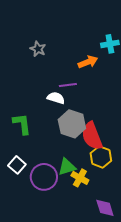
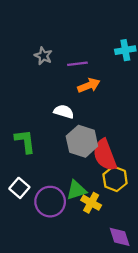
orange arrow: (88, 62) -> (89, 85), moved
purple line: (68, 85) -> (77, 64), moved

